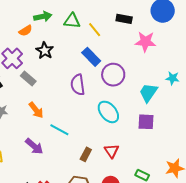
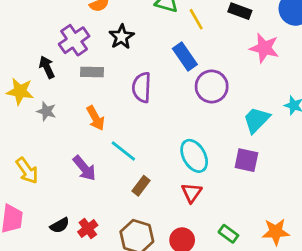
gray rectangle: (28, 79) -> (92, 72), turned -49
purple semicircle: (78, 85) -> (142, 87), moved
cyan ellipse: (108, 112) -> (194, 156), moved
brown rectangle: (86, 154) -> (141, 186), moved

